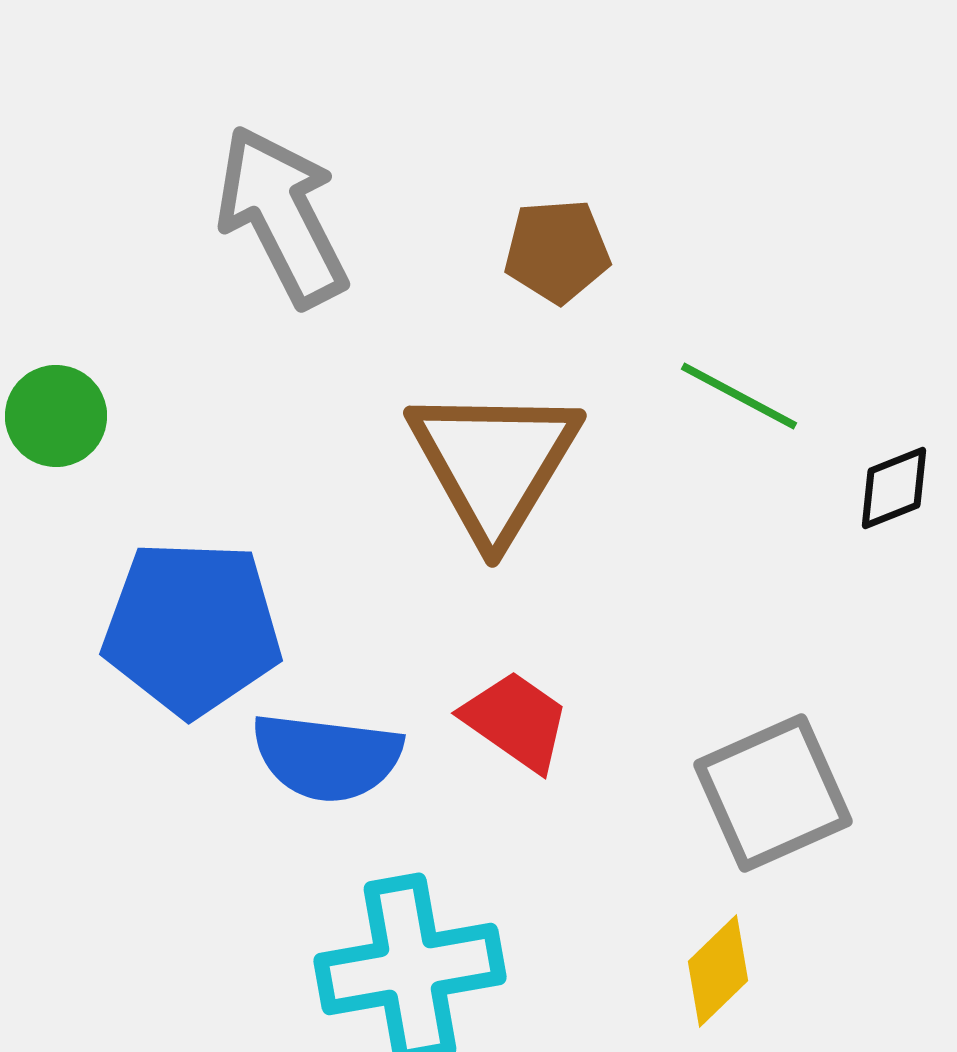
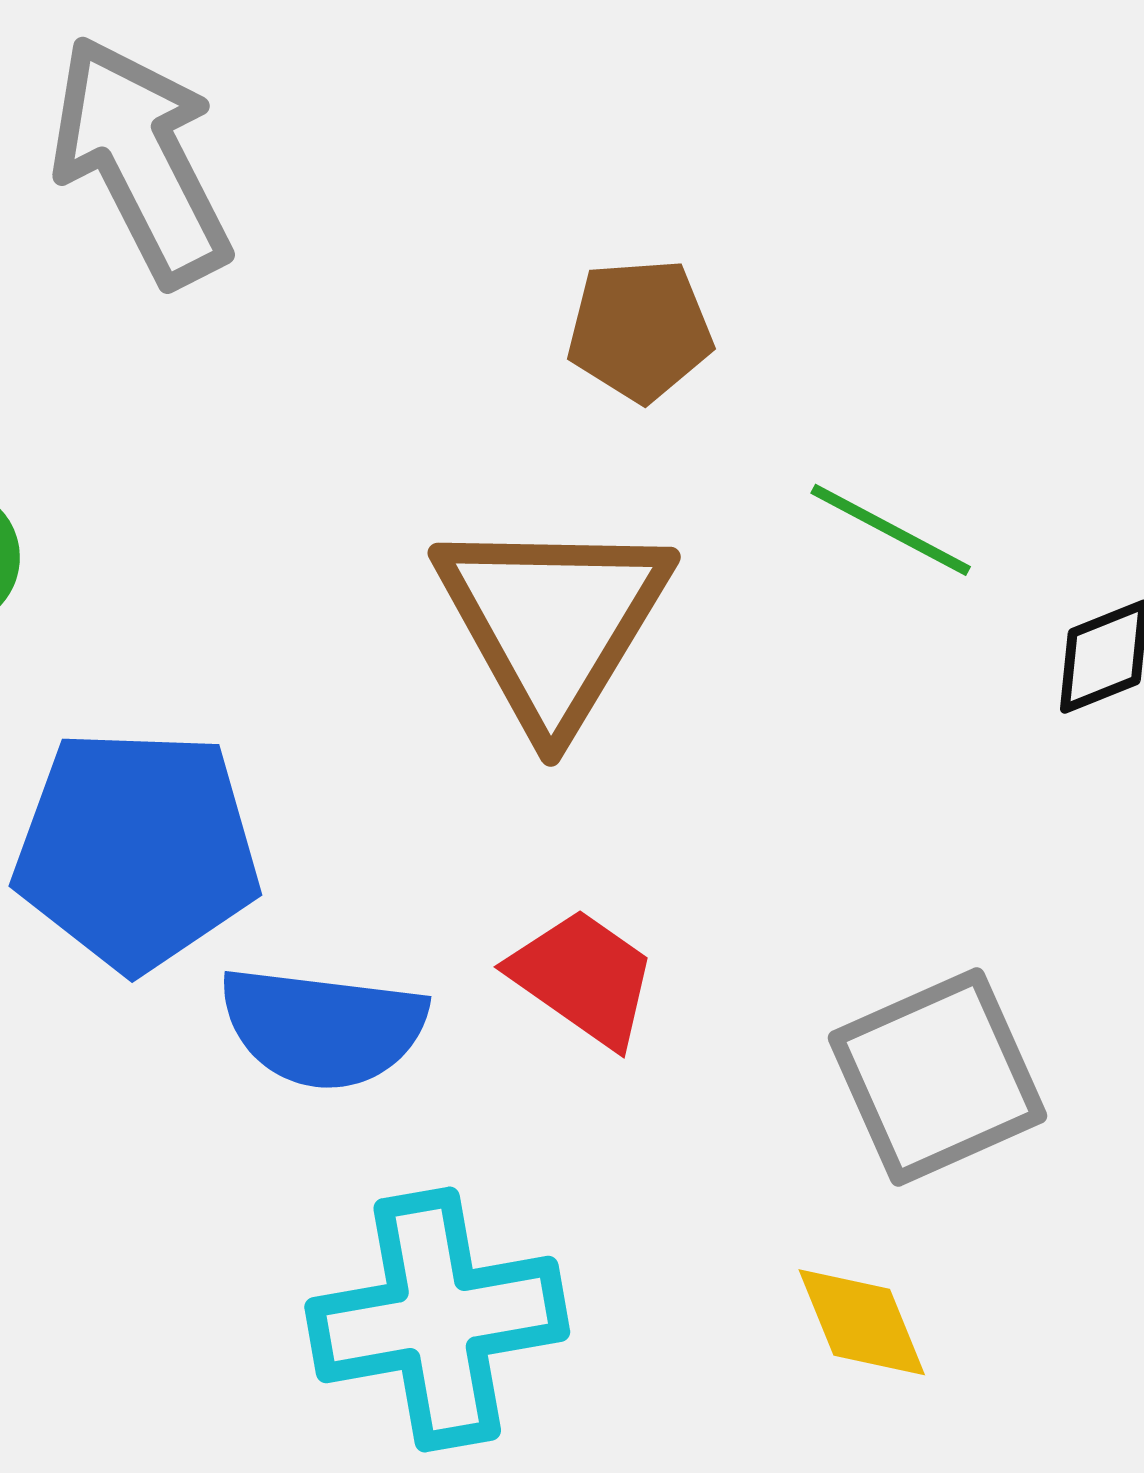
gray arrow: (282, 216) -> (141, 161), moved
yellow diamond: (718, 971) -> (862, 1322), turned -68

